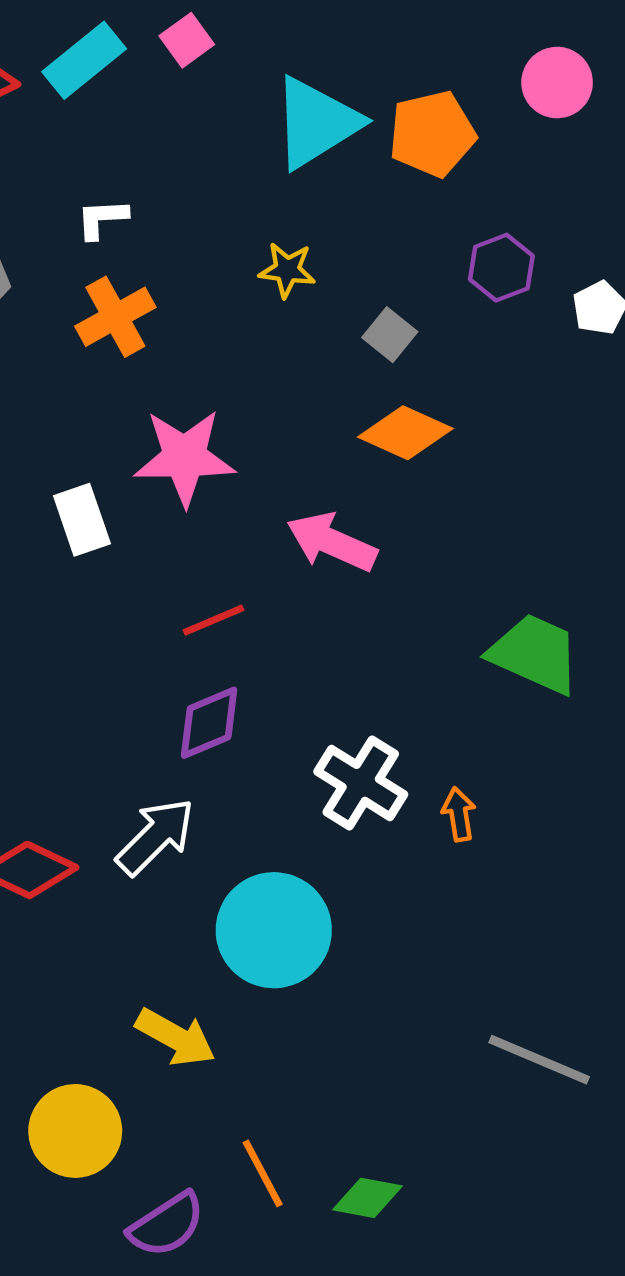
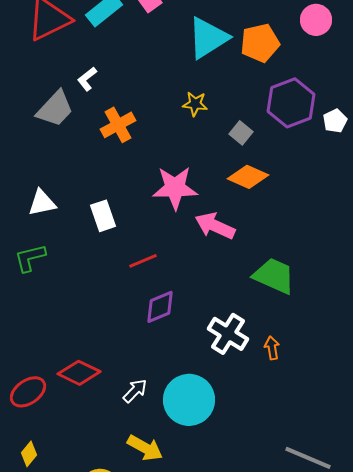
white L-shape: (102, 219) -> (87, 79), moved, turned -35
purple hexagon: (501, 268) -> (291, 103), size x1.6
pink star: (185, 457) -> (175, 188), moved
red line: (214, 620) -> (143, 261), moved
green trapezoid: (535, 654) -> (274, 276), moved
white arrow: (156, 837) -> (135, 391), moved, size x0.7

